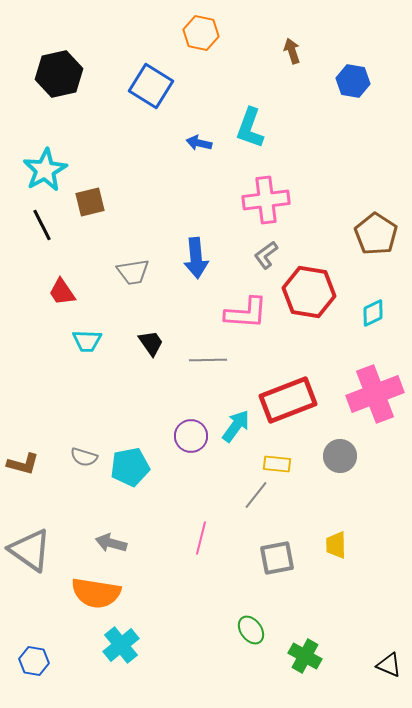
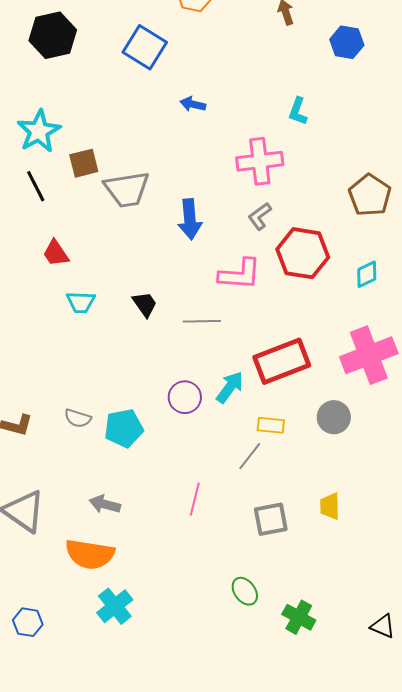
cyan L-shape: (250, 128) -> (298, 111), moved, size x0.7
gray trapezoid: (133, 272) -> (127, 189), moved, size x1.4

